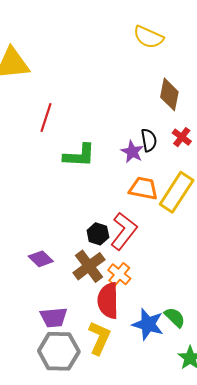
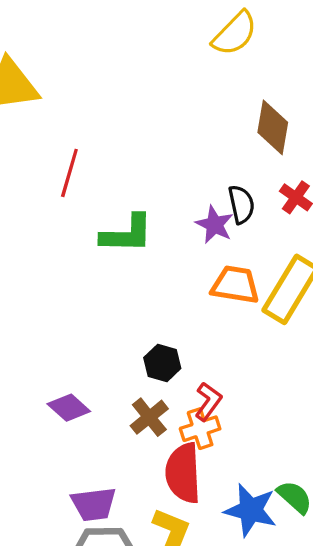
yellow semicircle: (148, 37) -> (235, 33), turned -68
red L-shape: (124, 231) -> (208, 401), moved, size x0.6
brown cross: (89, 266) -> (149, 417), size x0.7
orange cross: (119, 274) -> (200, 429), turned 35

